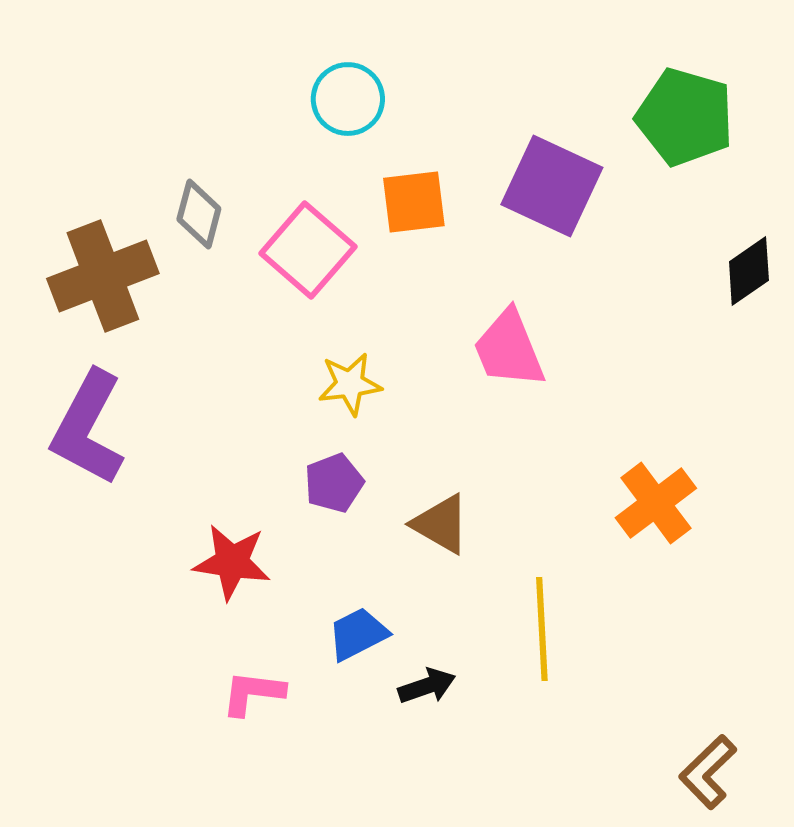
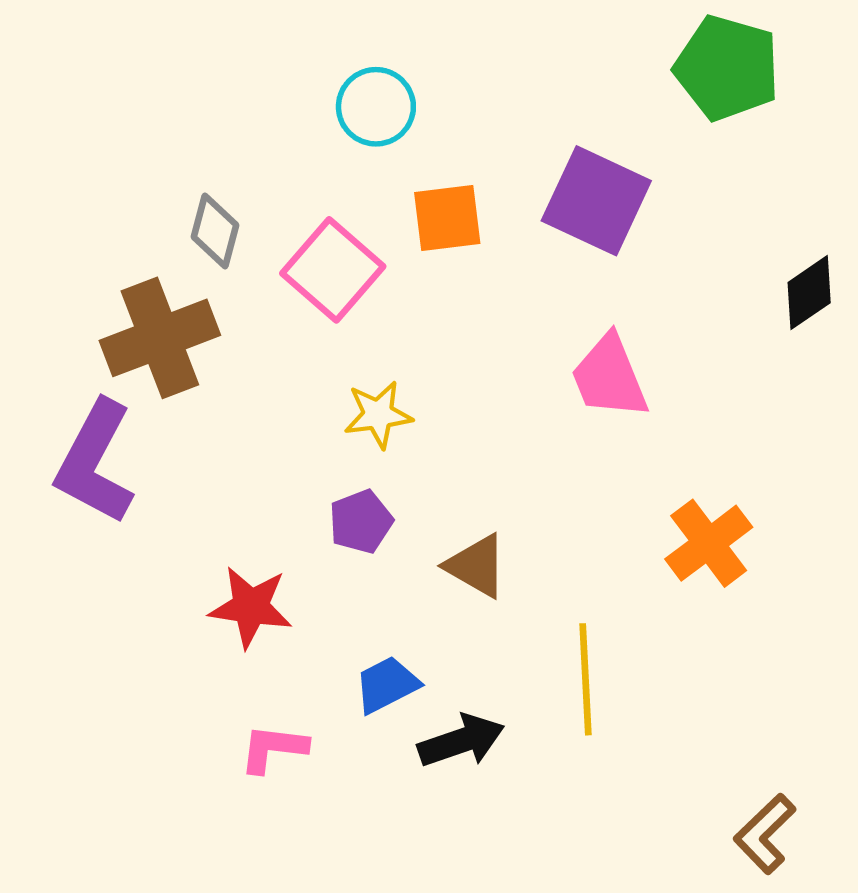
green pentagon: (685, 117) -> (727, 68), moved
brown cross: (103, 276) -> (160, 338), moved
pink trapezoid: (509, 349) -> (609, 377), moved
black arrow: (427, 686) -> (461, 741), size x1.4

